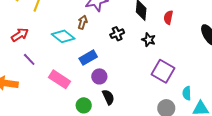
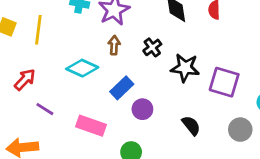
brown arrow: (83, 22) -> (114, 45), moved
black star: (149, 40) -> (185, 68), moved, size x1.5
black semicircle: (108, 97) -> (191, 125), moved

